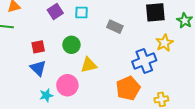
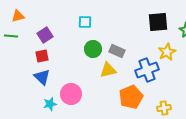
purple square: (55, 11) -> (45, 35), moved
gray rectangle: (115, 27) -> (117, 51), moved
green circle: (71, 45) -> (93, 49), moved
yellow triangle: (89, 65) -> (108, 70), moved

